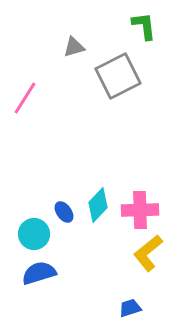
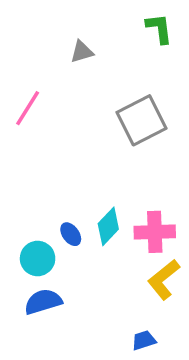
gray square: (118, 76) -> (141, 120), moved

